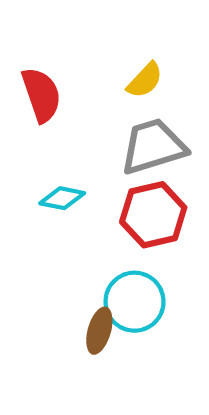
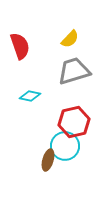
red hexagon: (153, 215) -> (74, 122), moved

